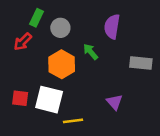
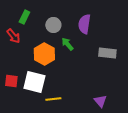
gray circle: (60, 28) -> (53, 25), moved
red arrow: (23, 42) -> (13, 36), turned -84
purple triangle: (114, 102) -> (100, 101), moved

